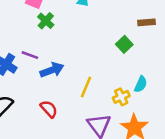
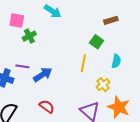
green cross: (46, 21) -> (29, 36), turned 32
cyan semicircle: (141, 84) -> (116, 61), moved
yellow line: (86, 87) -> (83, 63), moved

